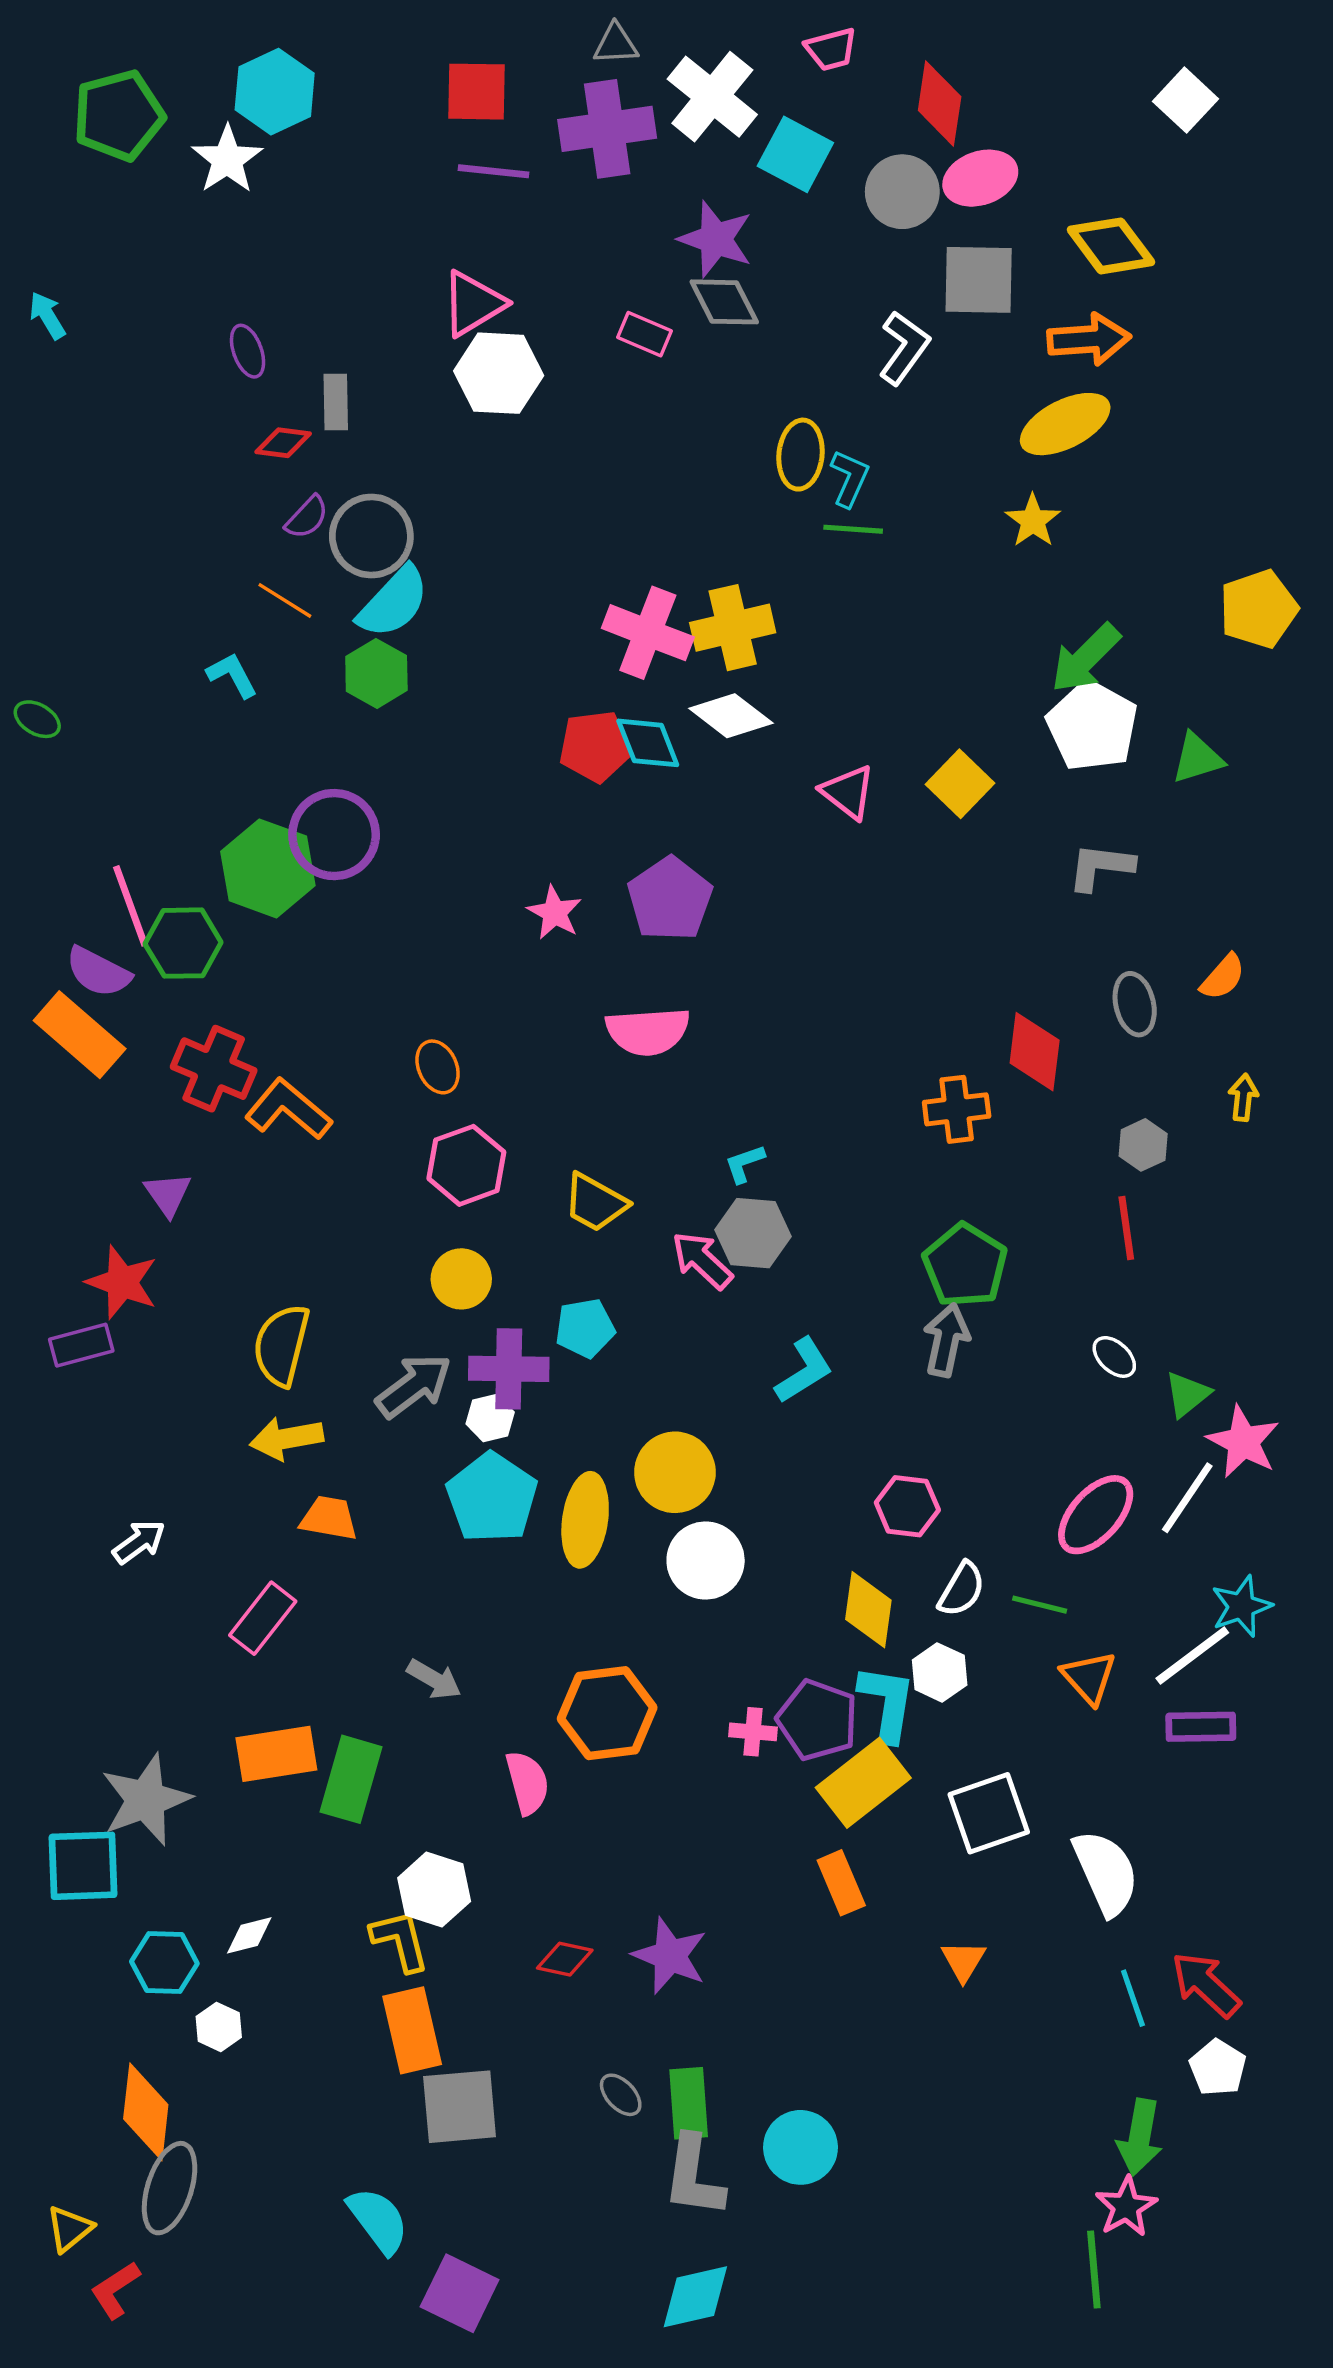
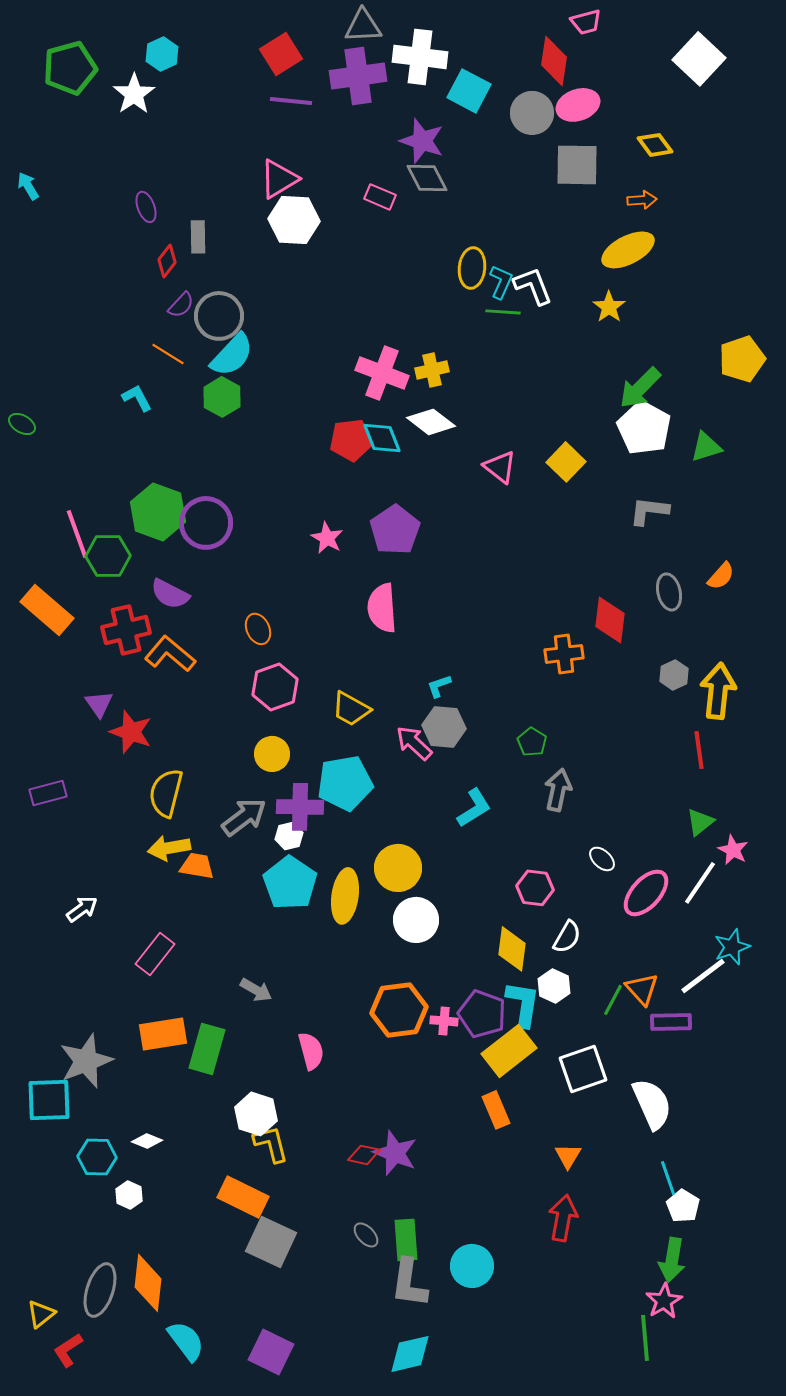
gray triangle: (616, 44) -> (363, 26), size x1.4
pink trapezoid: (831, 49) -> (586, 22), moved
cyan hexagon: (275, 92) -> (162, 54), size x0.7
red square: (477, 92) -> (281, 54), turned -33
white cross: (712, 97) -> (420, 57), turned -32
white square: (1186, 100) -> (699, 59), size x1.4
yellow diamond: (1111, 246) -> (655, 145), size x0.7
orange arrow: (1089, 339) -> (642, 200), size x0.6
white L-shape: (904, 348) -> (533, 286), moved, turned -57
red diamond: (283, 443) -> (167, 261), turned -60
yellow cross: (733, 628) -> (432, 370), size x0.7
purple circle: (334, 835) -> (206, 523), moved
purple semicircle: (98, 972) -> (170, 594), moved
pink semicircle: (648, 1031) -> (382, 608), turned 90
red cross: (214, 1069) -> (126, 630), turned -36
yellow arrow: (1243, 1097) -> (718, 691), moved, size x2.0
red line: (1126, 1228) -> (699, 750), moved
green pentagon: (965, 1265) -> (532, 742), moved, size x0.6
red star: (122, 1282) -> (131, 732), moved
cyan pentagon: (585, 1328) -> (345, 783), size x1.6
white ellipse: (1114, 1357) -> (602, 859), moved
pink star: (1243, 1442) -> (733, 850), size x0.7
orange trapezoid: (329, 1518) -> (197, 866), moved
green line: (1040, 1605) -> (613, 1000), moved, turned -76
orange hexagon: (607, 1713) -> (399, 1010), moved
purple rectangle: (1201, 1727) -> (671, 1022), moved
white diamond: (249, 1935) -> (147, 1141), turned 36
yellow L-shape: (400, 1940) -> (271, 1144), moved
red diamond: (565, 1959) -> (364, 1155), moved
red arrow: (1206, 1985) -> (563, 1218), moved, turned 57
orange rectangle: (412, 2030) -> (243, 1197), turned -51
white pentagon: (1218, 2068) -> (683, 1206), moved
gray square: (460, 2107) -> (271, 1242), turned 30
orange diamond: (146, 2112) -> (148, 1283), moved
cyan semicircle: (378, 2220) -> (186, 1341), moved

